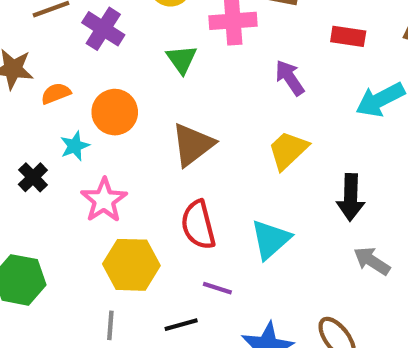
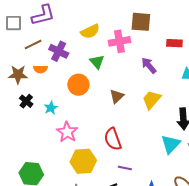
orange semicircle: (56, 93) -> (40, 69), moved, turned -152
orange circle: (115, 112) -> (78, 85), moved
brown triangle: (193, 145) -> (117, 96), moved, size x0.7
black cross: (33, 177) -> (26, 101), moved
cyan triangle: (271, 239) -> (171, 144), moved

